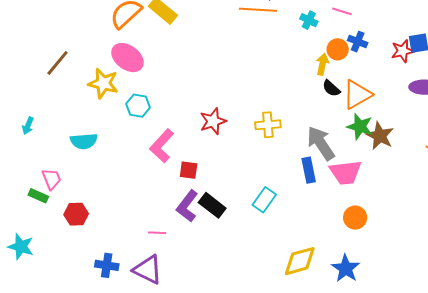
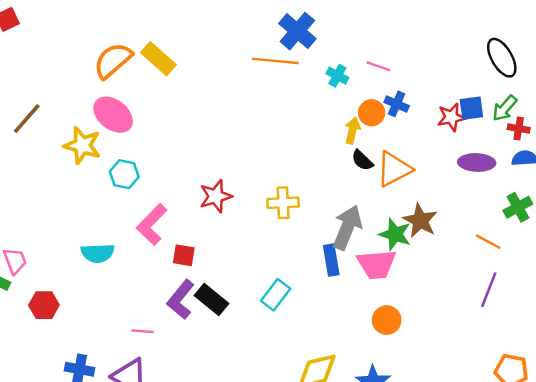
green star: (360, 127) -> (395, 234), moved
cyan semicircle: (84, 141) -> (98, 253), moved
gray arrow: (321, 143) -> (347, 227), turned 54

